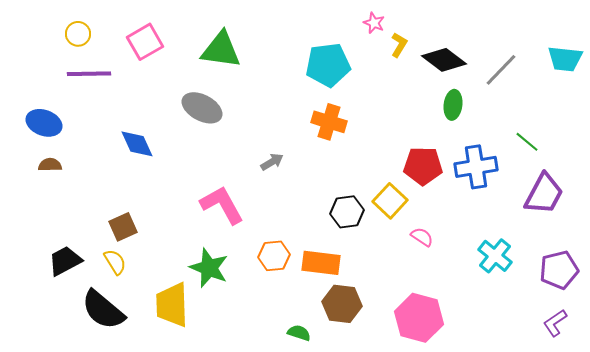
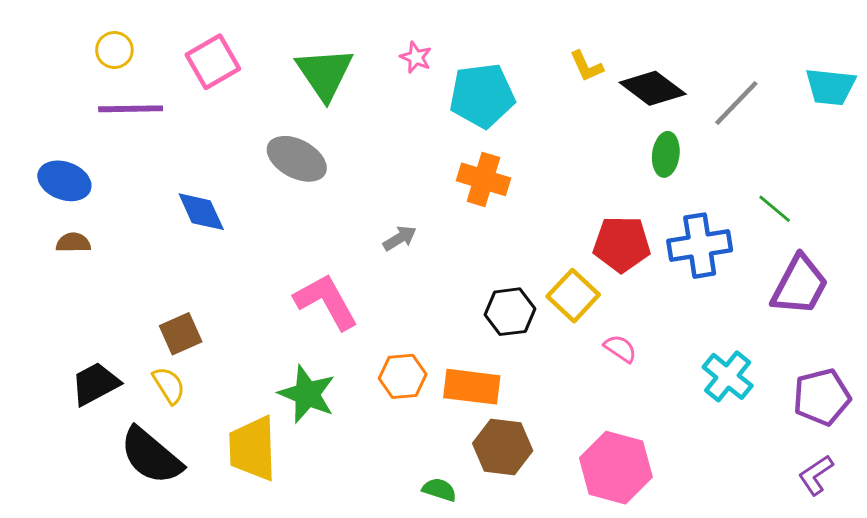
pink star: (374, 23) -> (416, 57), moved
yellow L-shape: (399, 45) -> (586, 66), turned 125
green triangle: (221, 50) -> (325, 74), turned 48

